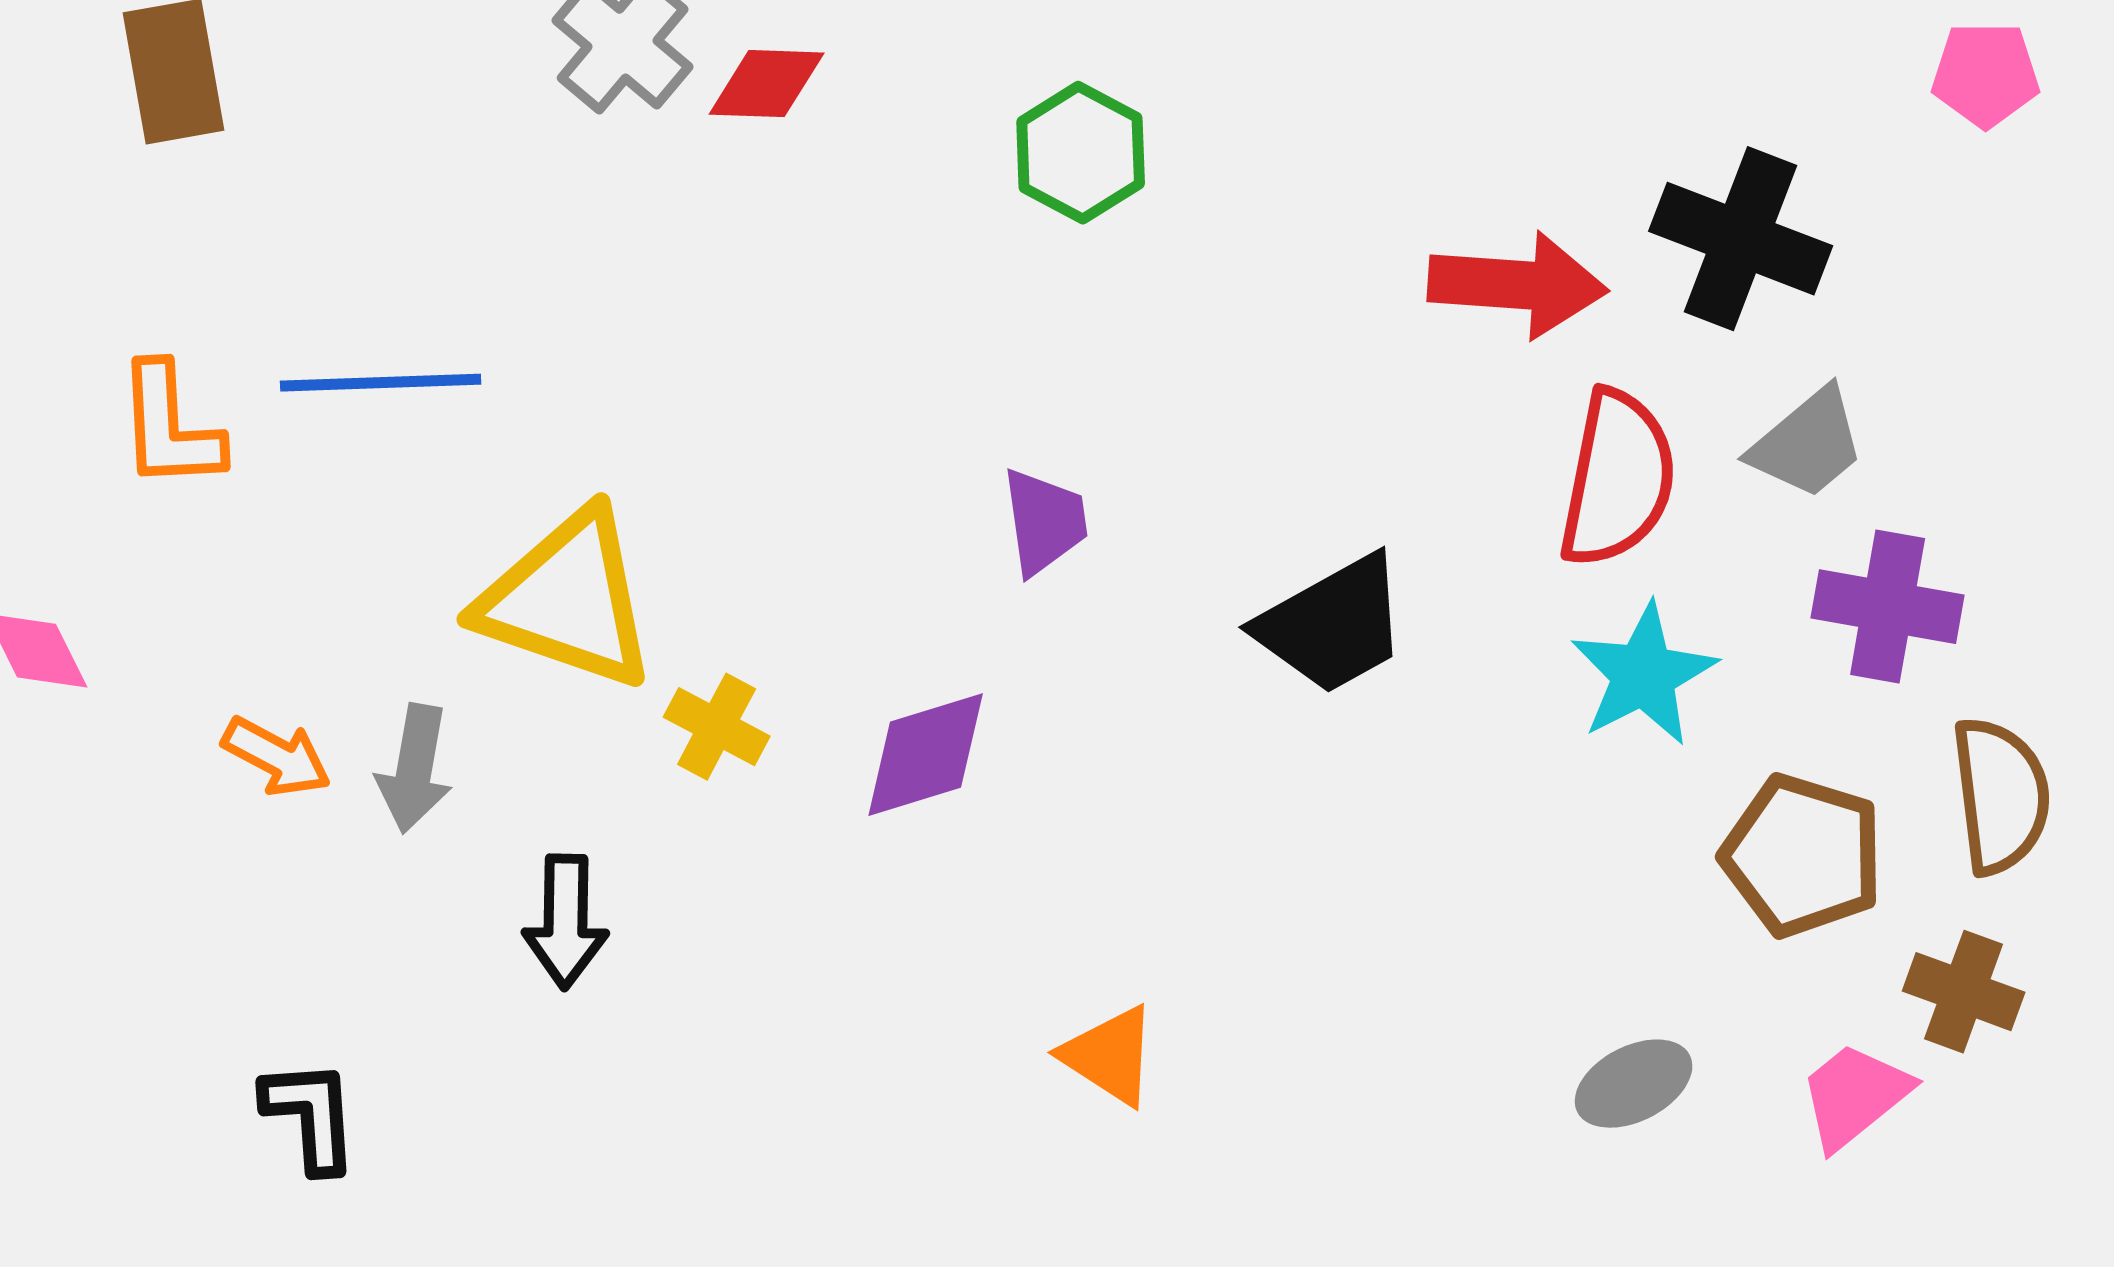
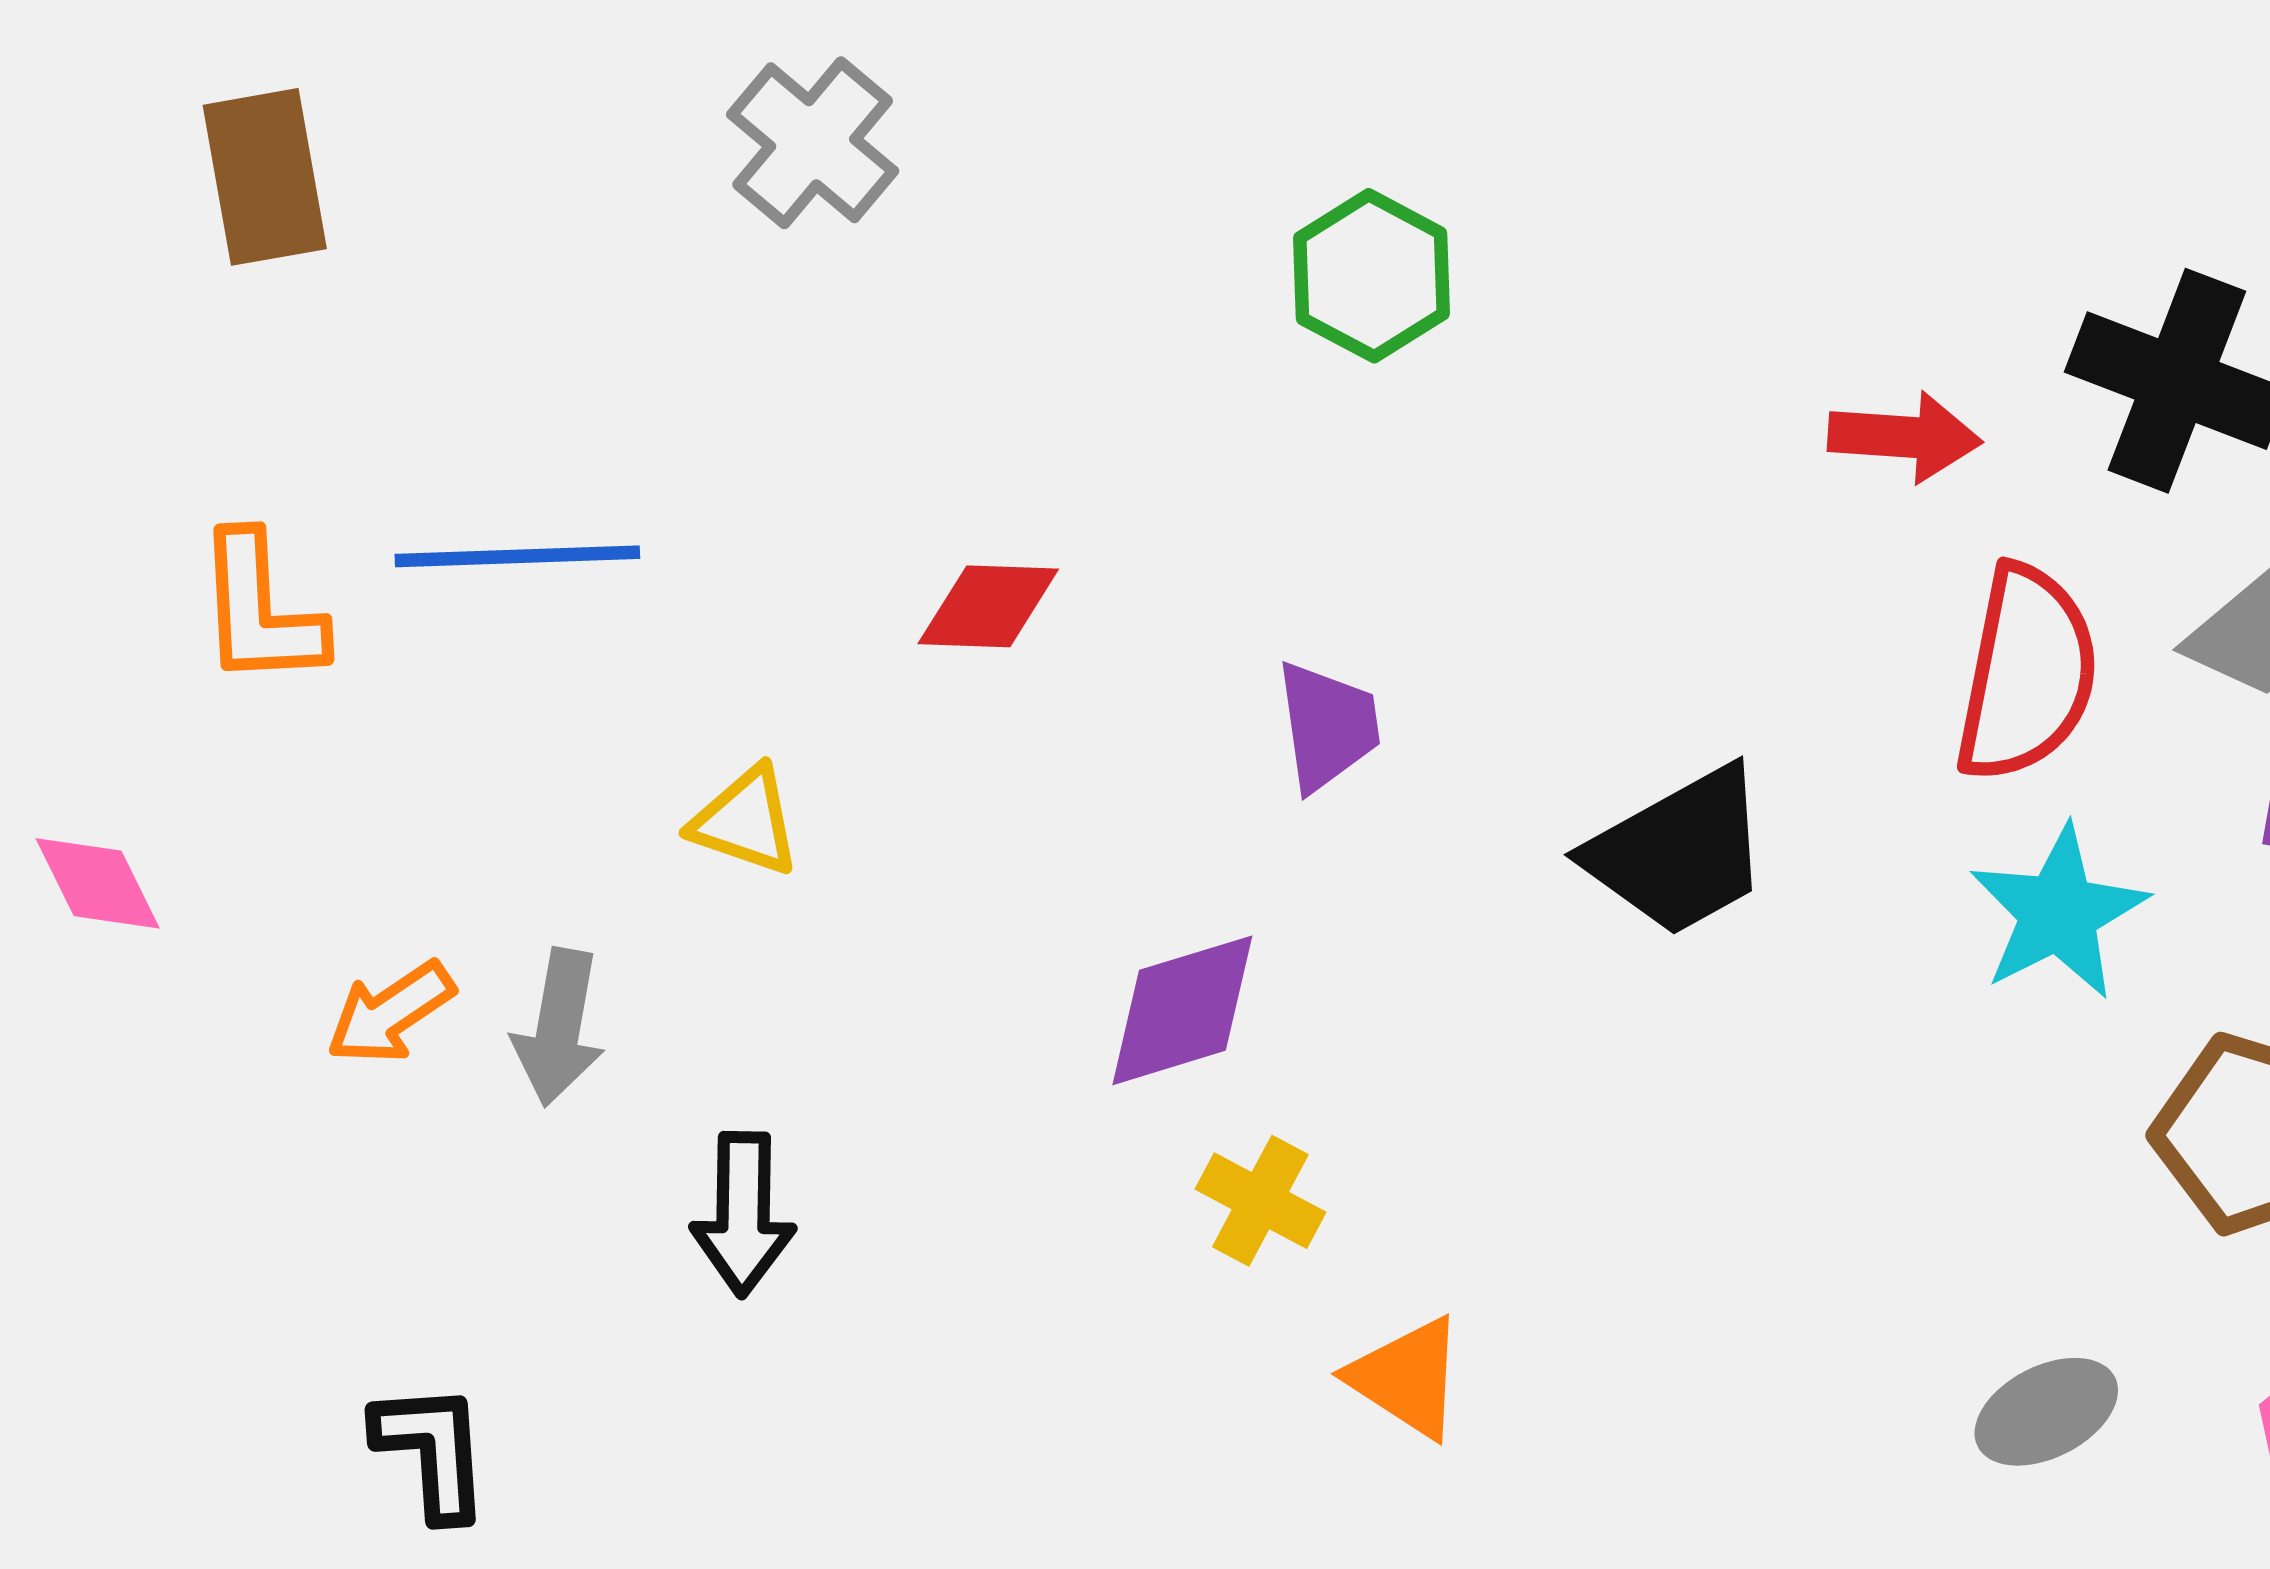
red diamond: (767, 84) -> (988, 606), moved
red arrow: (1518, 285) -> (1905, 437), size x0.7
yellow triangle: (568, 600) -> (746, 821), size x0.5
yellow cross: (717, 727) -> (1260, 1201), moved
orange arrow: (277, 757) -> (390, 1013), turned 118

